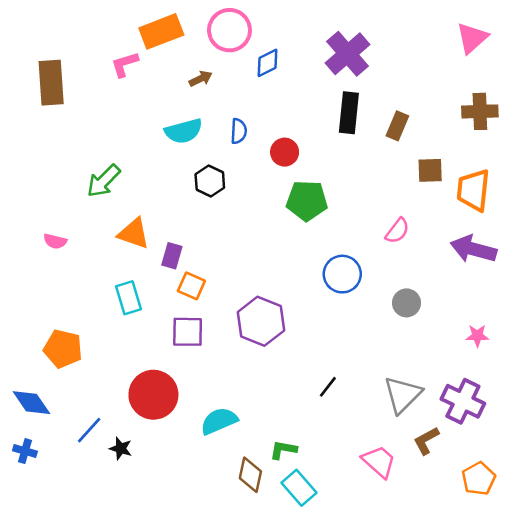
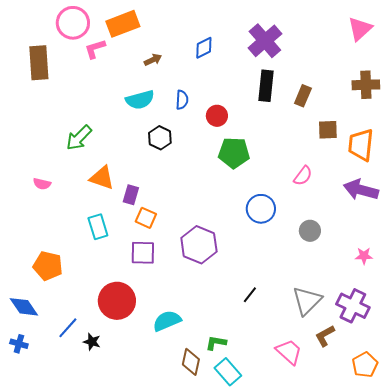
pink circle: (229, 30) -> (73, 23), moved

